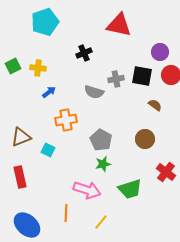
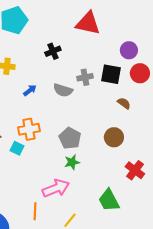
blue arrow: (49, 92) -> (30, 90), moved
orange cross: (66, 120) -> (29, 129), moved
green trapezoid: (130, 189) -> (109, 200), moved, turned 80
pink arrow: (87, 190) -> (56, 188), turned -40

